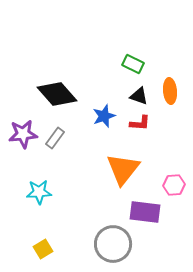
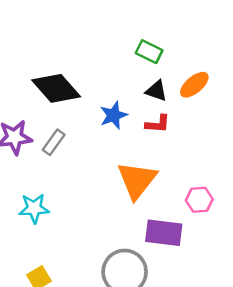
orange ellipse: (170, 91) -> (194, 85), turned 55

